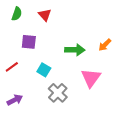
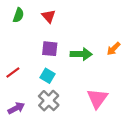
purple square: (29, 42) -> (50, 49), moved
pink triangle: (91, 78) -> (97, 98), moved
gray cross: (58, 93) -> (49, 101), moved

